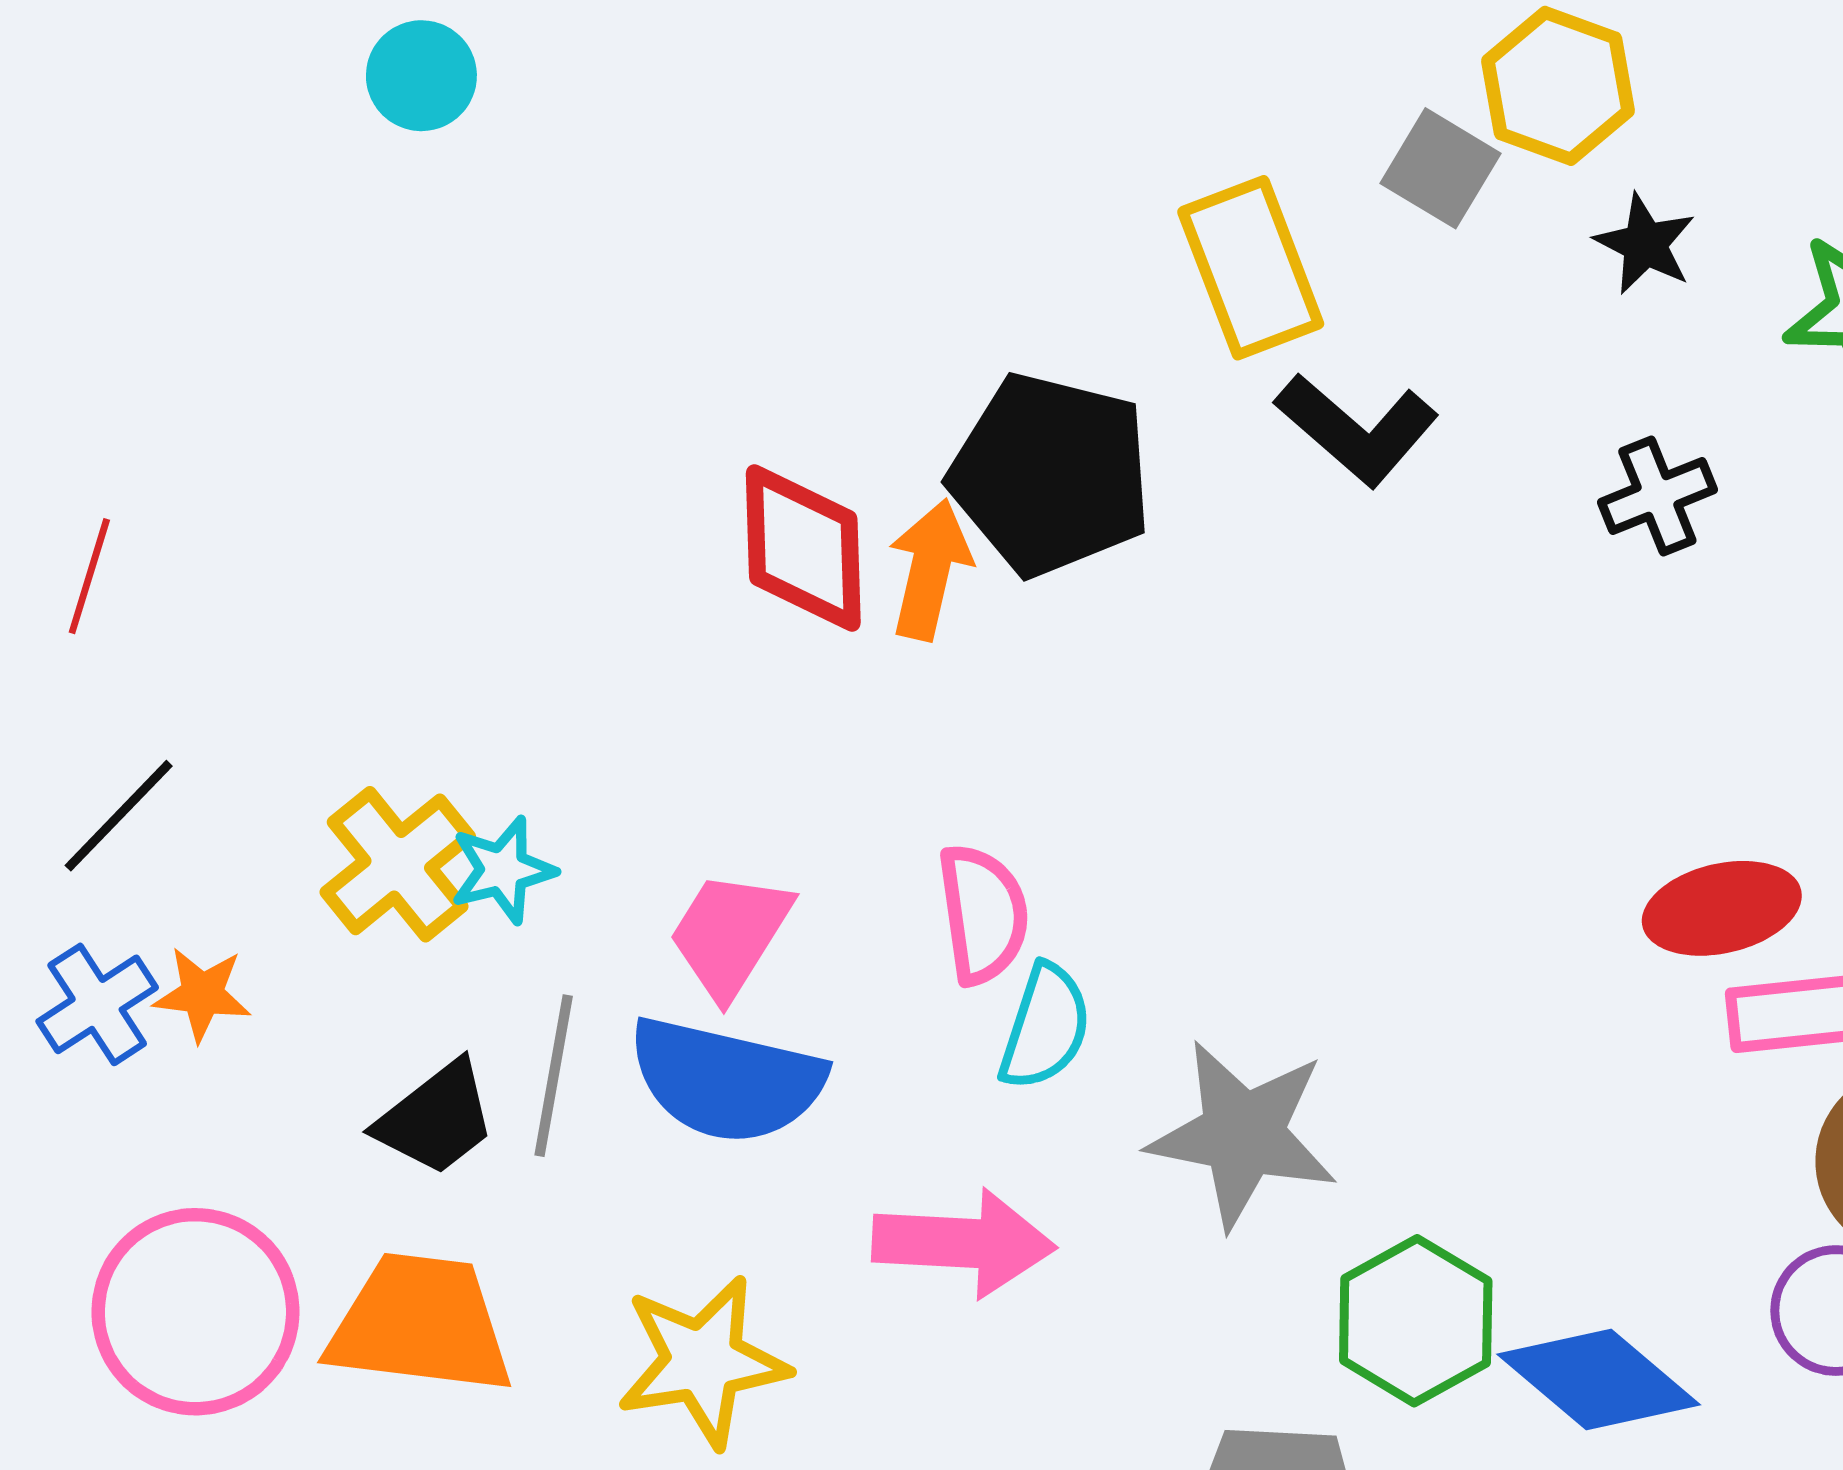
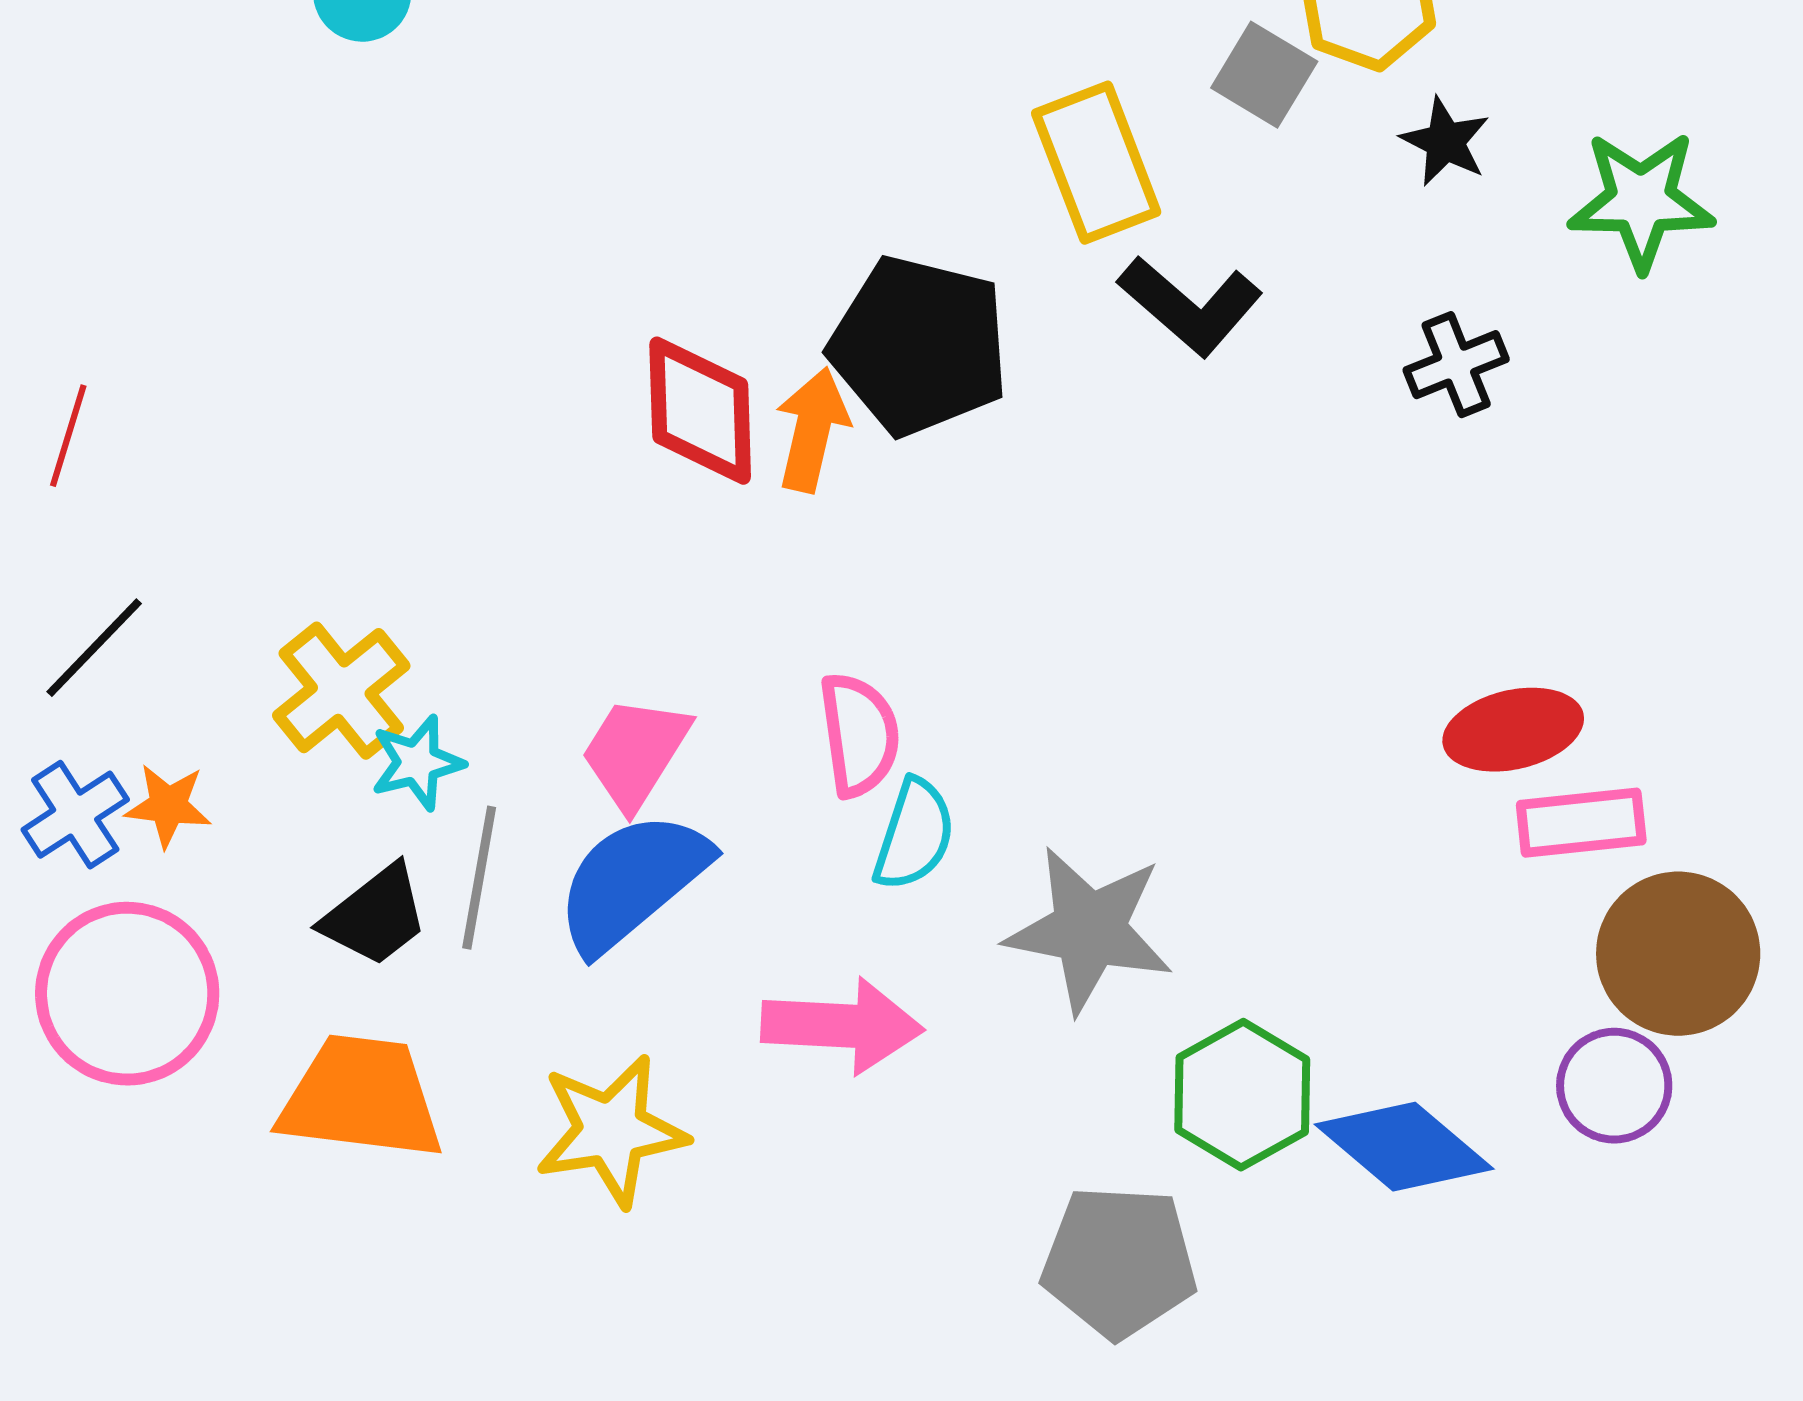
cyan star: (503, 870) -> (417, 763), moved
blue semicircle: (726, 1080) -> (632, 882), turned 127
pink circle: (195, 1312) -> (127, 994), moved

